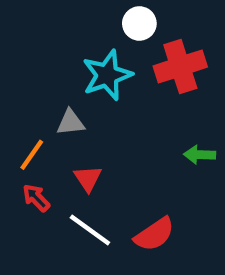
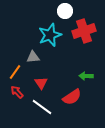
green arrow: (200, 155) -> (86, 76), moved
red semicircle: (154, 234) -> (72, 97), moved

